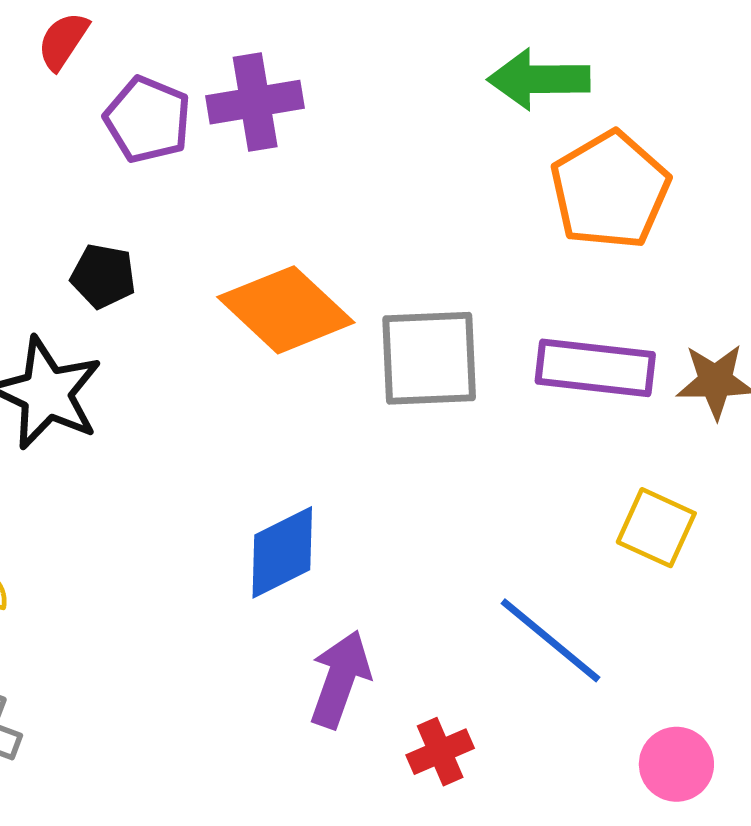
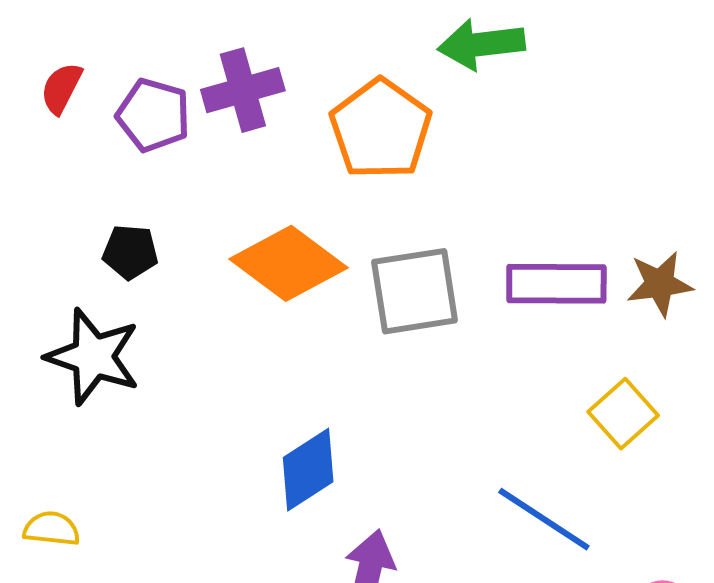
red semicircle: (63, 41) -> (61, 88), moved
orange pentagon: (610, 190) -> (381, 129), moved
yellow square: (656, 528) -> (623, 414), turned 30

